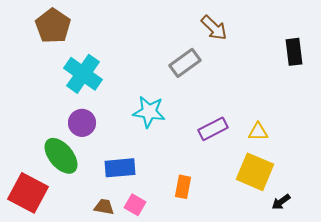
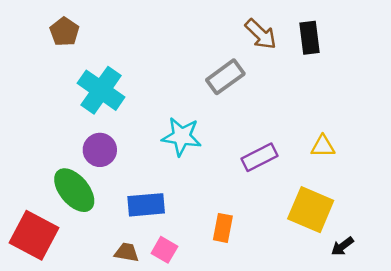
brown pentagon: (53, 26) -> (64, 32), size x0.7
black rectangle: (294, 52) -> (309, 38), moved
yellow triangle: (258, 132) -> (323, 146), moved

